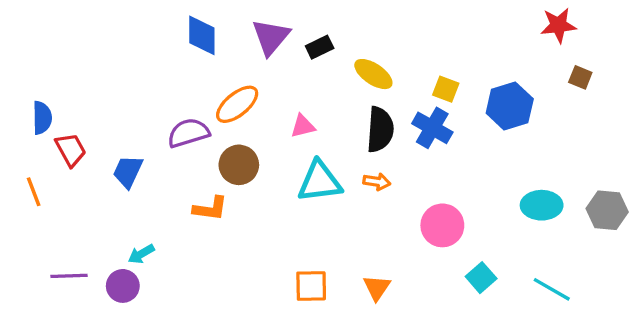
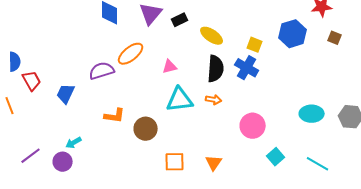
blue hexagon: (510, 106) -> (293, 34), moved
brown circle: (239, 165) -> (146, 129), moved
purple line: (69, 276) -> (31, 156), turned -35

